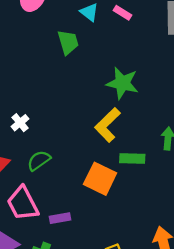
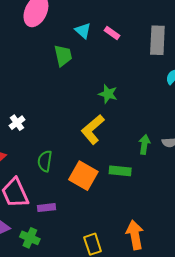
green star: (122, 83) -> (108, 94), size x0.7
green rectangle: (132, 159) -> (120, 171), moved
green semicircle: (39, 161) -> (45, 161), moved, turned -50

